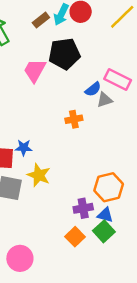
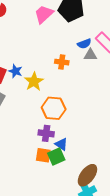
yellow star: (39, 175) -> (34, 82), moved
orange hexagon: (109, 187) -> (54, 108), moved
orange square: (75, 237) -> (43, 155), moved, turned 35

